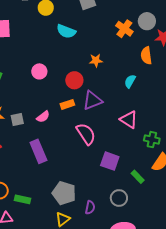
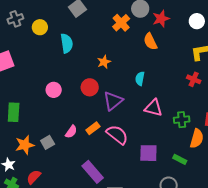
orange cross: (124, 29) -> (121, 23), turned 30
cyan semicircle: (66, 31) -> (67, 43), turned -102
cyan semicircle: (130, 81) -> (140, 79), moved
orange rectangle: (67, 104) -> (93, 128), moved
purple rectangle: (38, 151) -> (93, 172), moved

